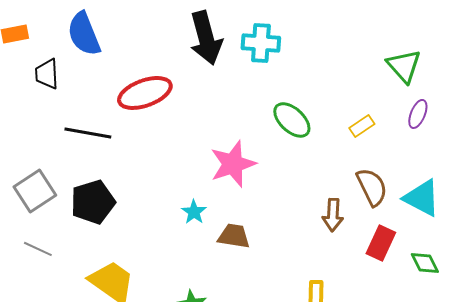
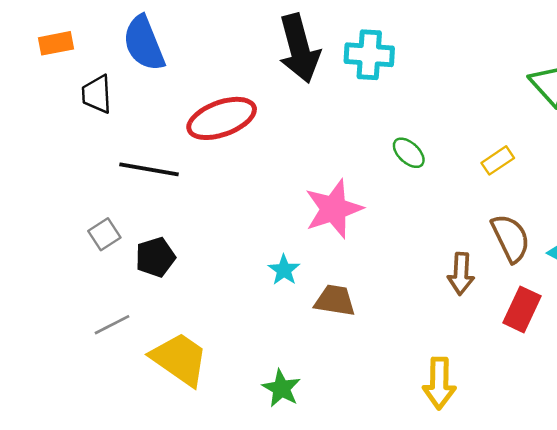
green ellipse: (292, 120) -> (409, 153), size x0.7
gray square: (35, 191) -> (104, 234), moved, size x0.6
black pentagon: (93, 202) -> (155, 257), size x0.7
gray line: (38, 249) -> (112, 325), moved, turned -52

